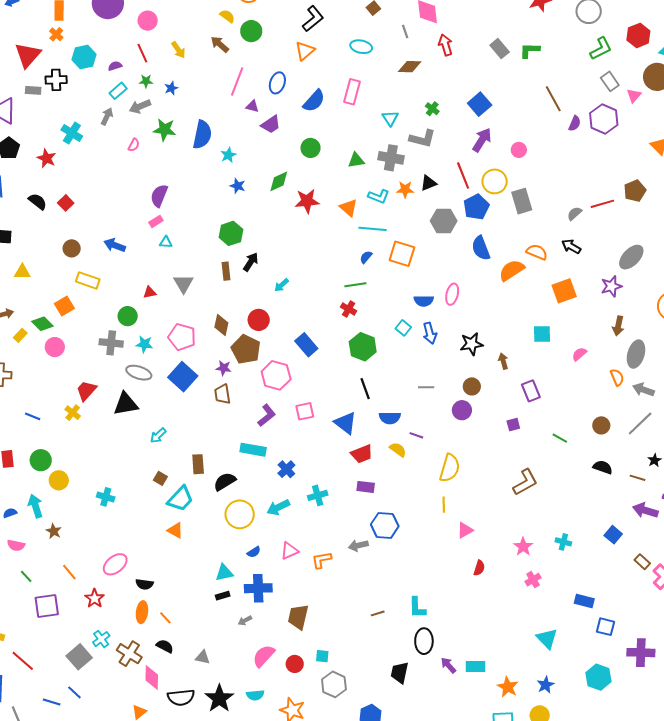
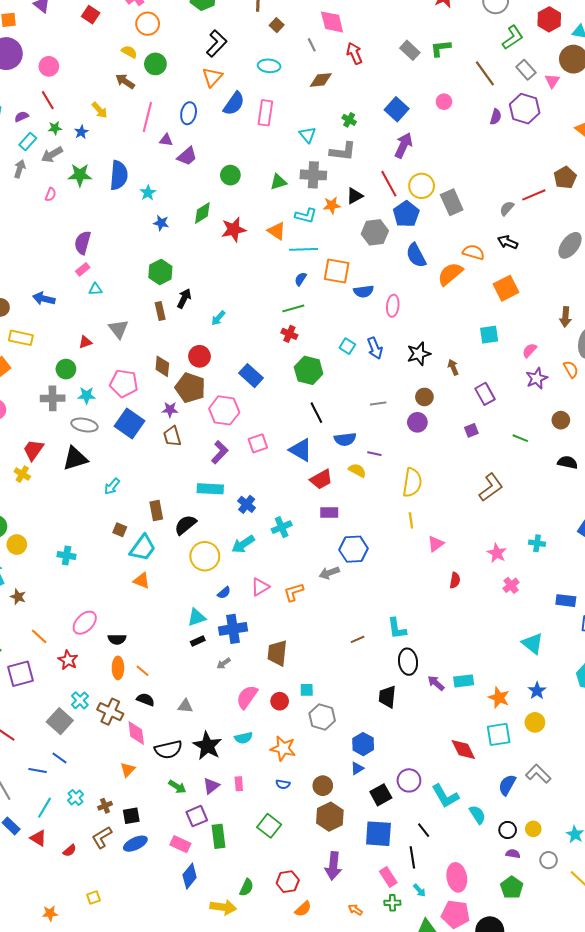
yellow arrow: (178, 50) -> (100, 110), moved
brown line: (553, 99) -> (485, 73), moved
blue semicircle: (314, 101) -> (234, 104), moved
pink circle: (519, 150) -> (444, 102), moved
purple star: (611, 286) -> (537, 378), moved
blue semicircle: (424, 301) -> (364, 291), moved

